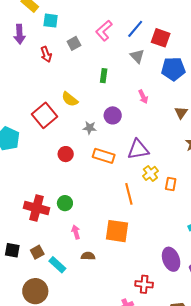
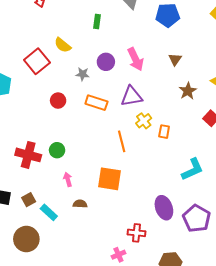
pink arrow: (143, 97) -> (136, 59), moved, size x1.6

